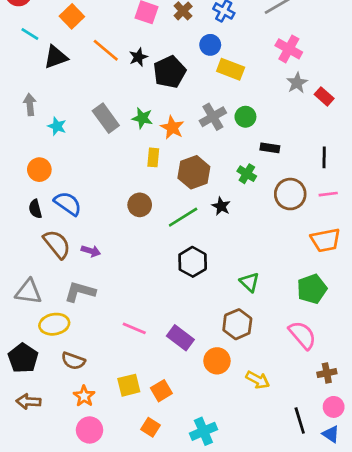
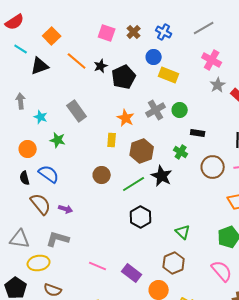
green star: (142, 118) -> (58, 140), moved
black star: (221, 206) -> (162, 176), size x1.5

